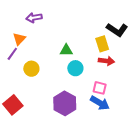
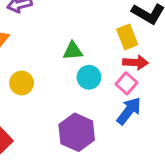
pink square: (100, 88) -> (126, 83), moved, turned 32
blue arrow: (100, 103) -> (129, 111), moved, turned -78

